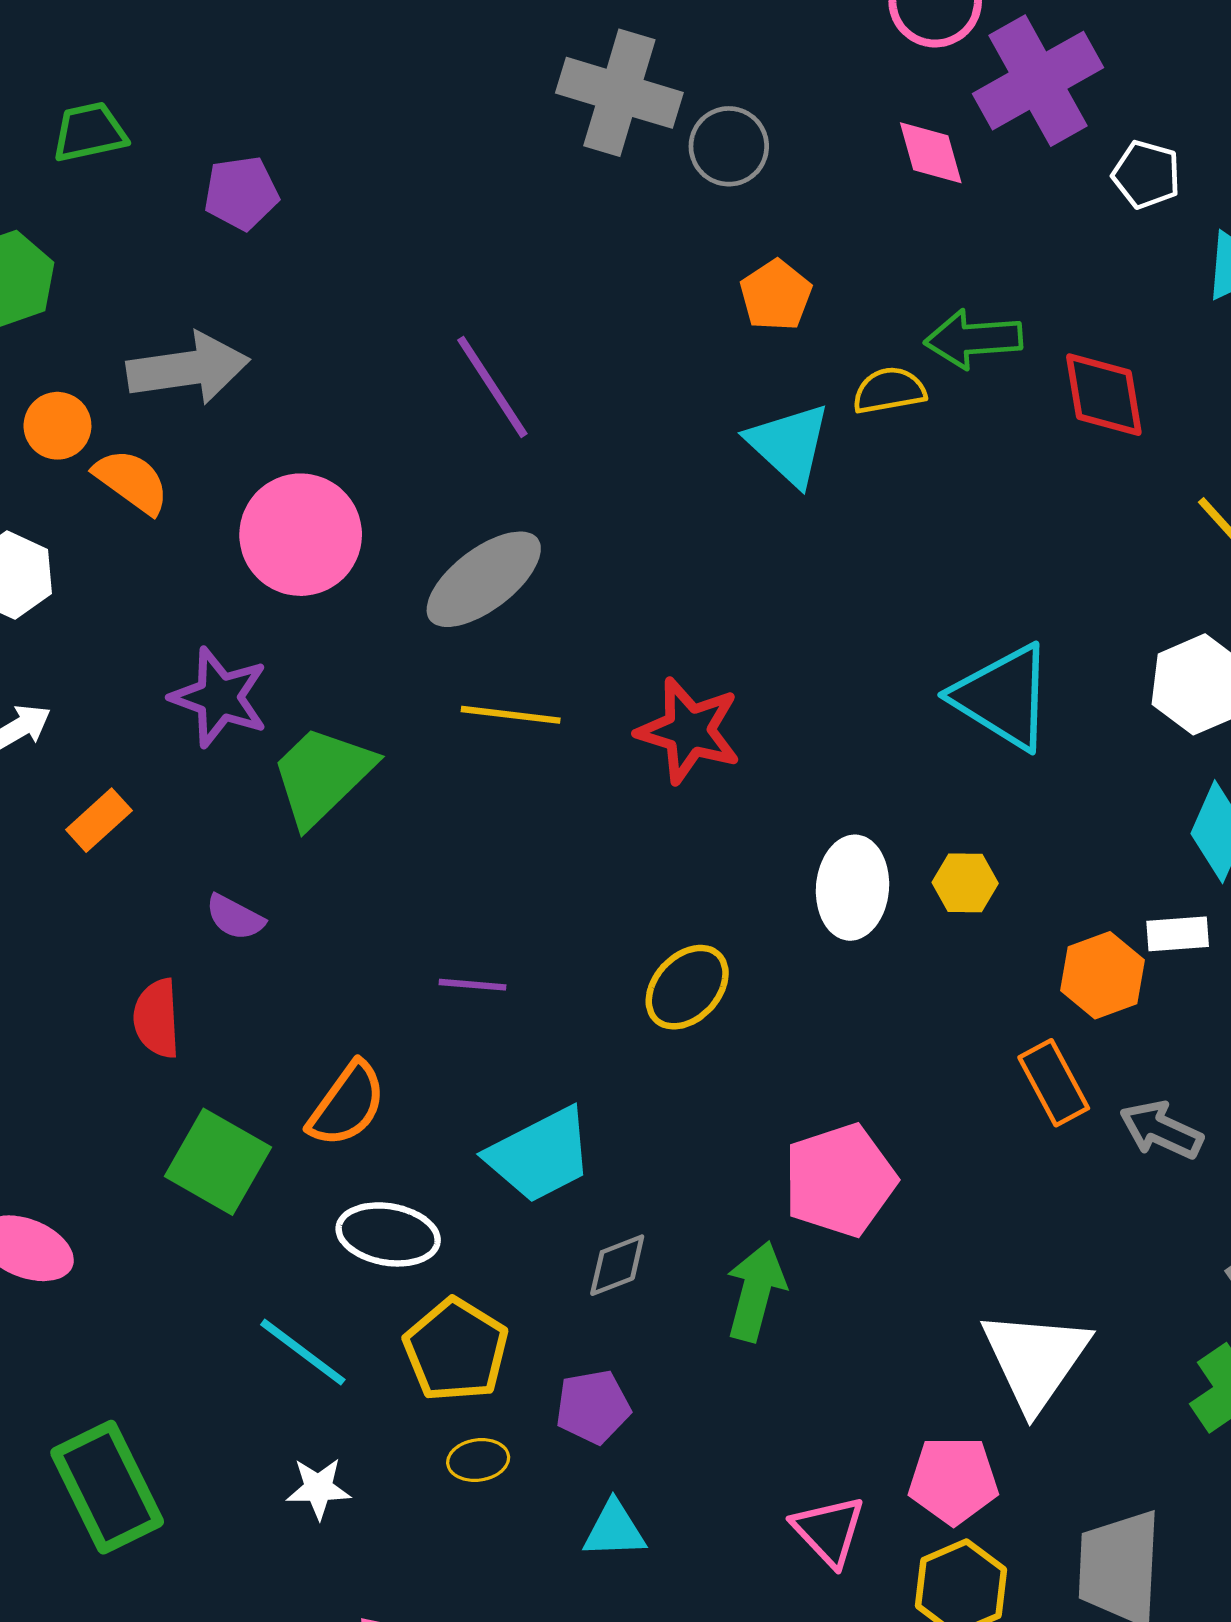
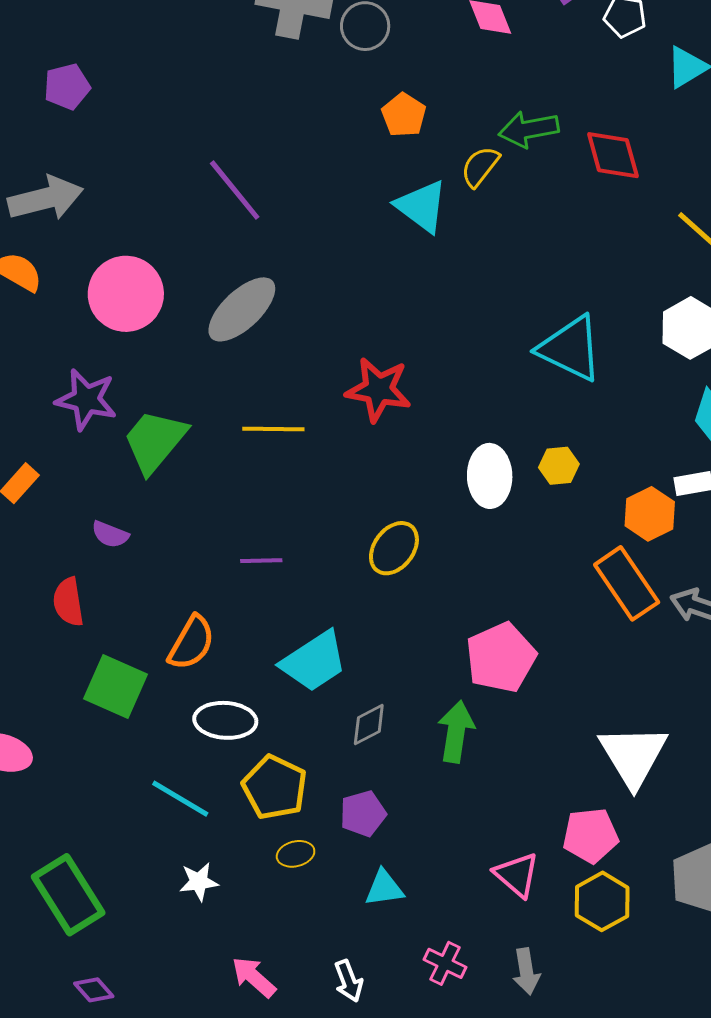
yellow semicircle: (889, 391) -> (480, 167), turned -36
yellow line: (511, 715) -> (273, 429), moved
orange rectangle: (1054, 1083) -> (627, 583), size x1.4

